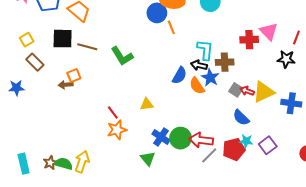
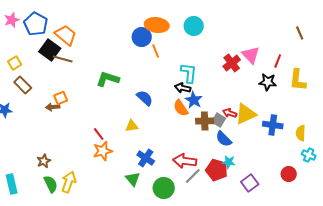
black square: (63, 39) -> (50, 50), moved, turned 35
red cross: (249, 40) -> (232, 63), turned -36
brown line: (87, 47) -> (63, 59), moved
green L-shape: (122, 56) -> (108, 79), turned 140
brown cross: (225, 62) -> (205, 121), moved
blue semicircle: (179, 76) -> (145, 98), moved, turned -78
gray square: (236, 90) -> (219, 120), moved
green circle: (181, 138) -> (164, 188), moved
purple square: (268, 145) -> (250, 183), moved
red pentagon: (234, 149) -> (217, 170), turned 30
brown star: (50, 163) -> (44, 161), moved
green semicircle: (64, 164) -> (51, 184), turned 48

